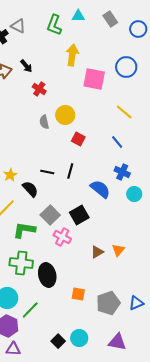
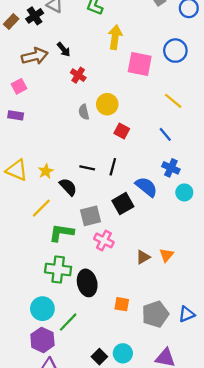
gray square: (50, 215) -> (90, 216), turned 30
black square: (79, 215) -> (123, 204), moved

